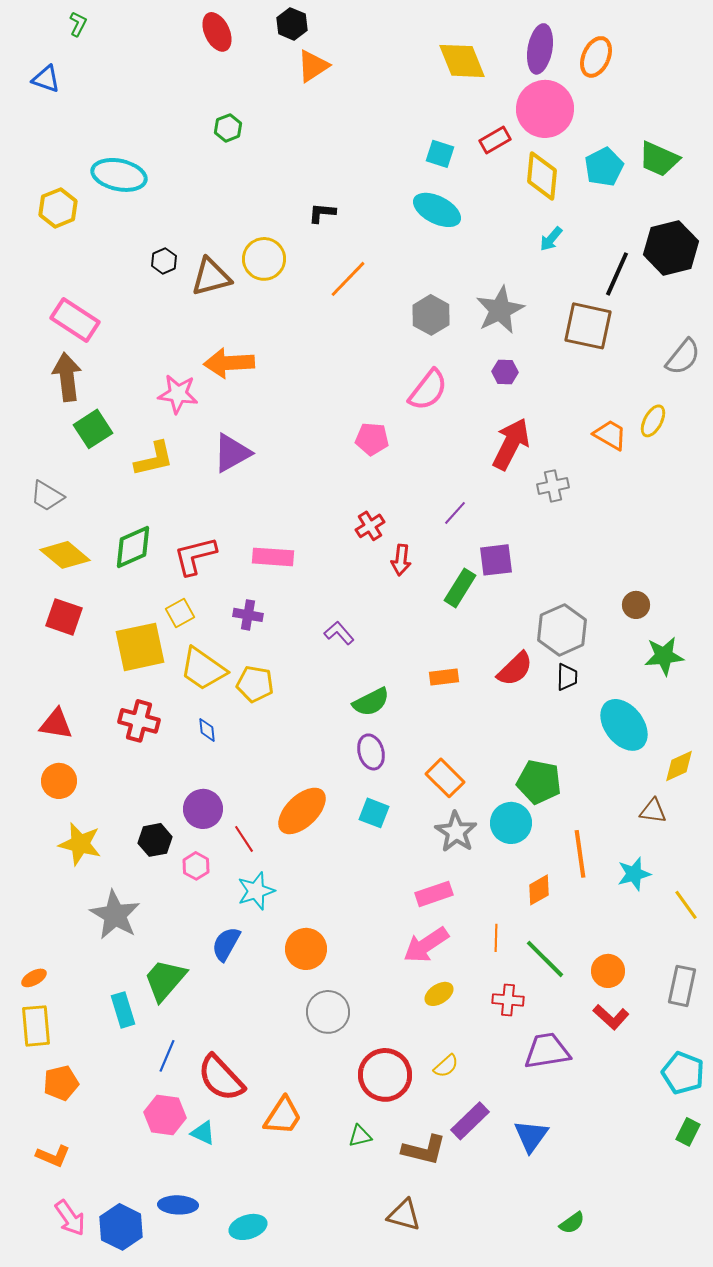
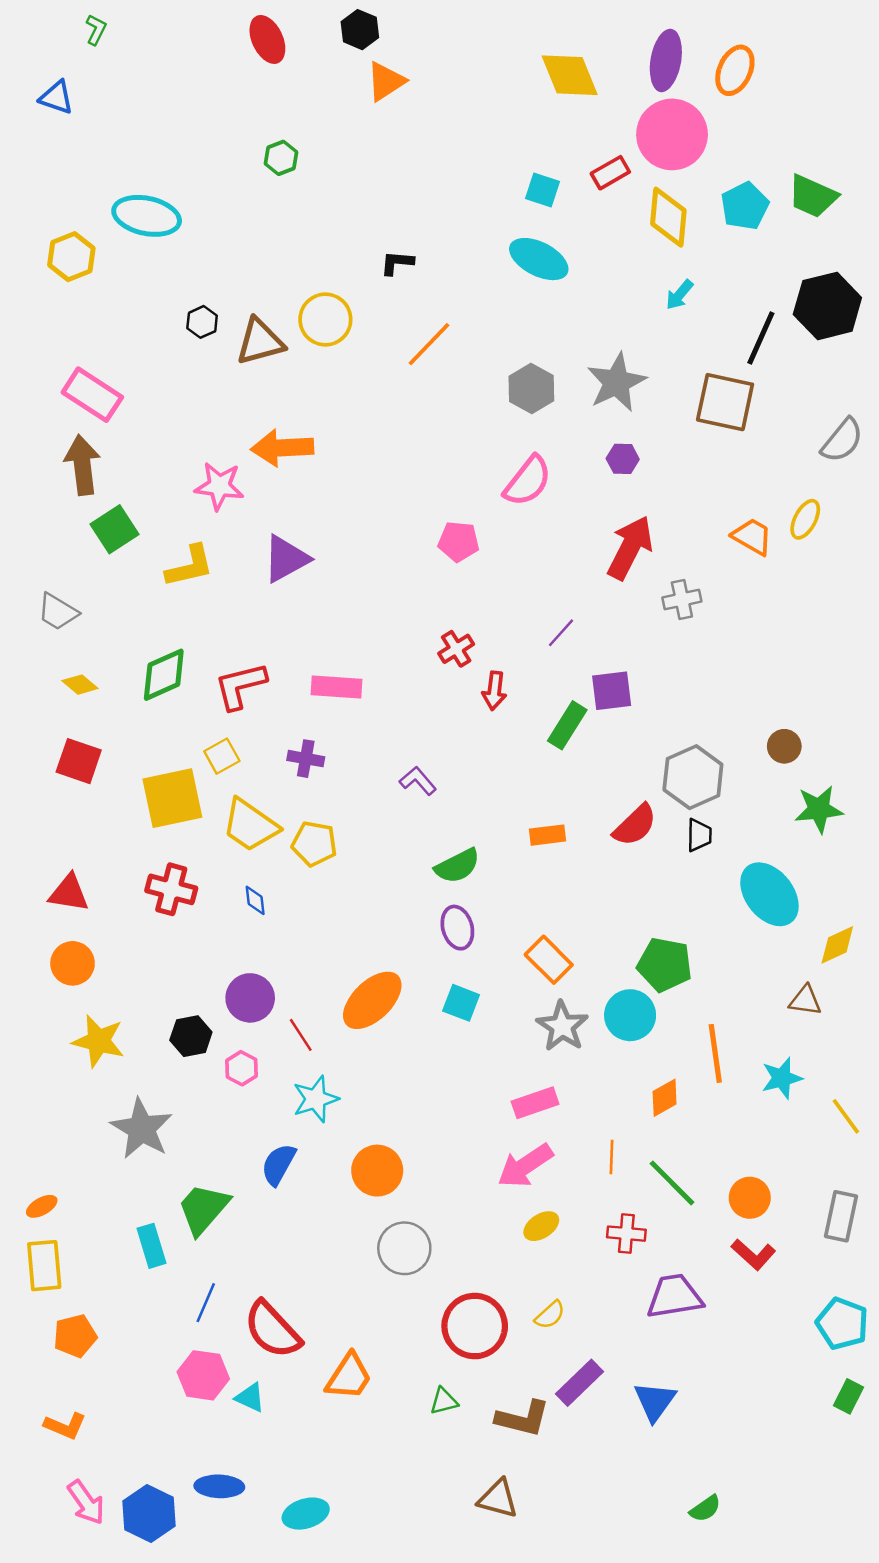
yellow diamond: (65, 555) -> (80, 685), size x0.6

